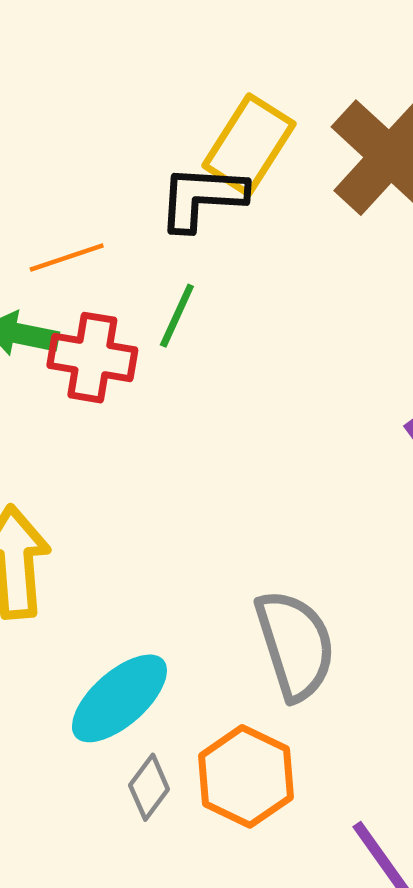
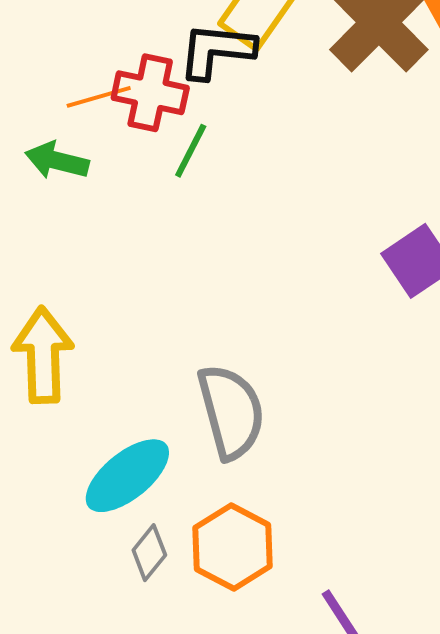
red cross: (92, 358) -> (150, 93), moved
gray semicircle: (295, 645) -> (231, 412), moved

